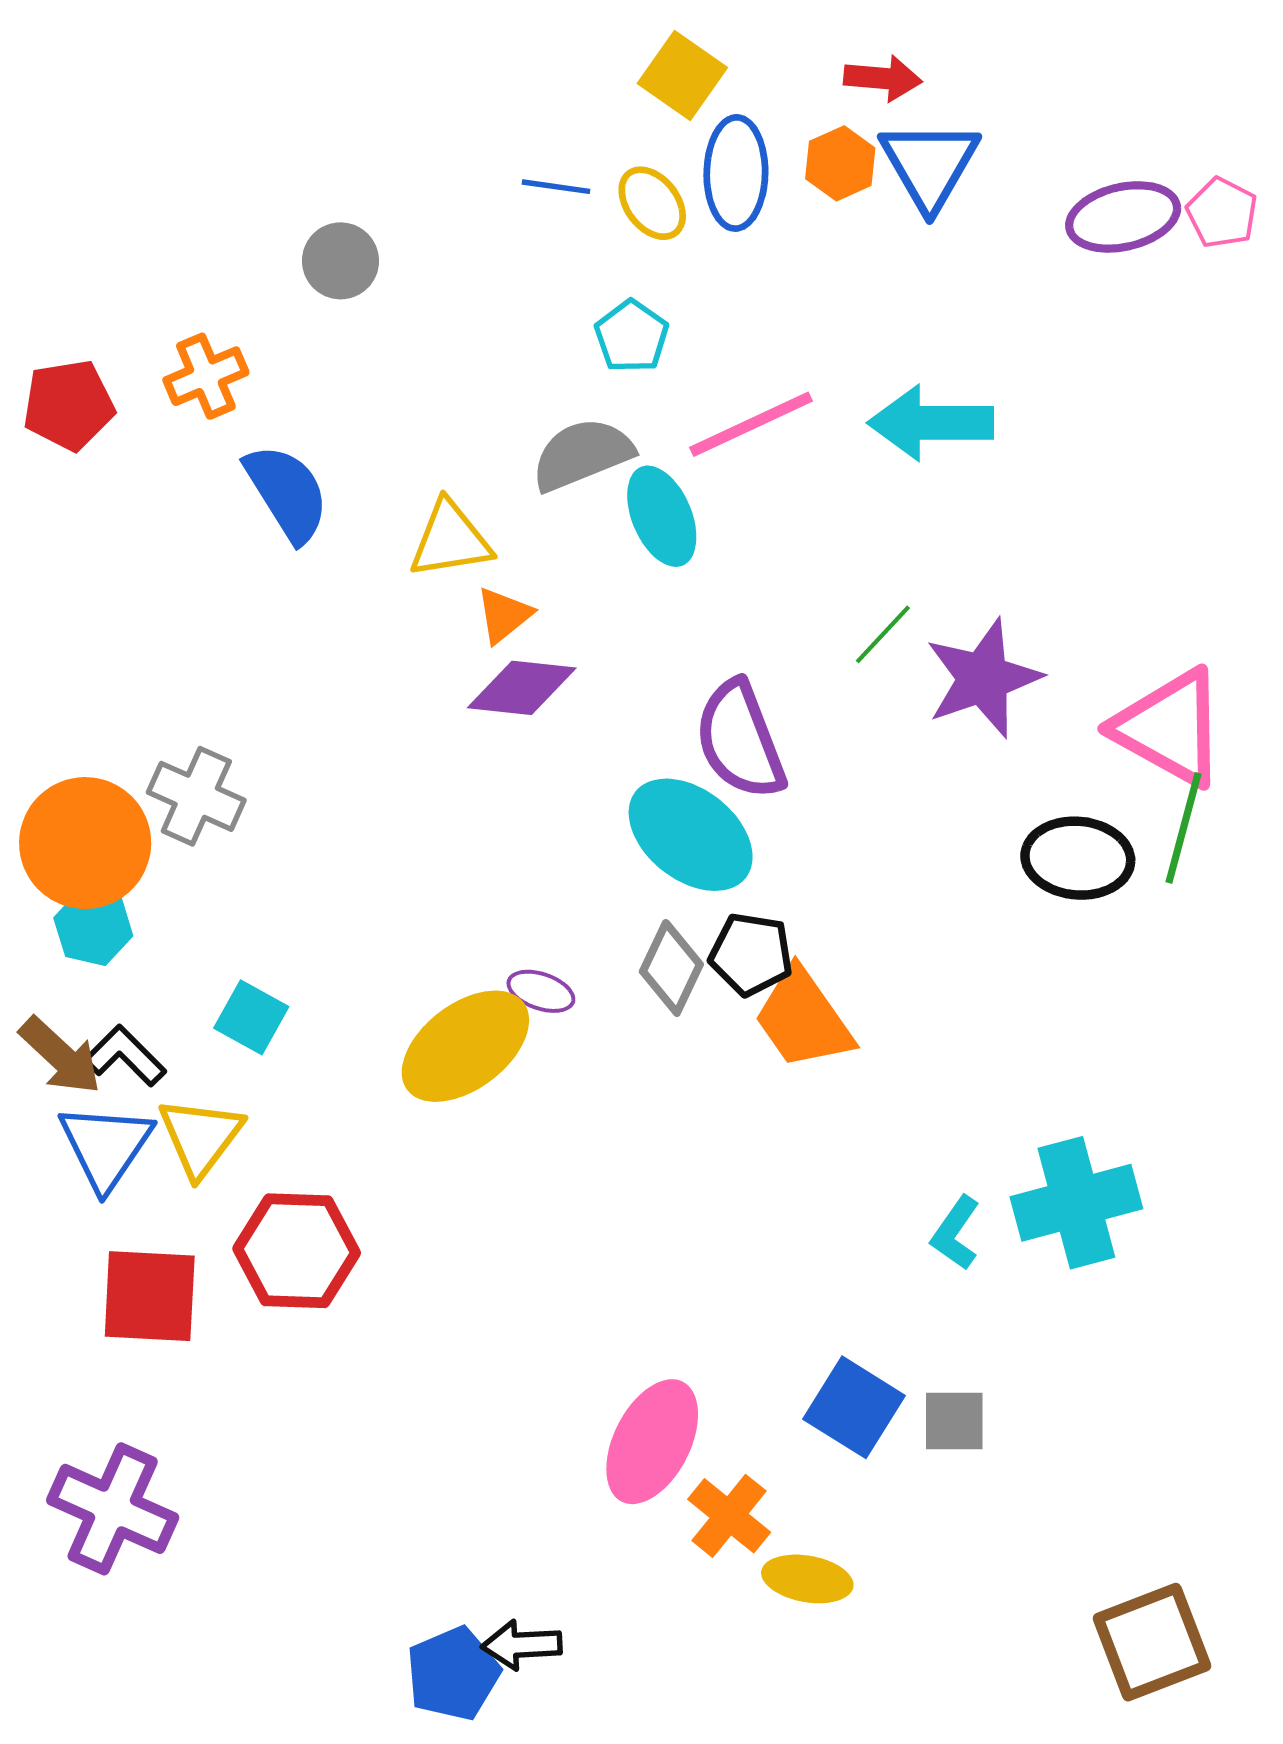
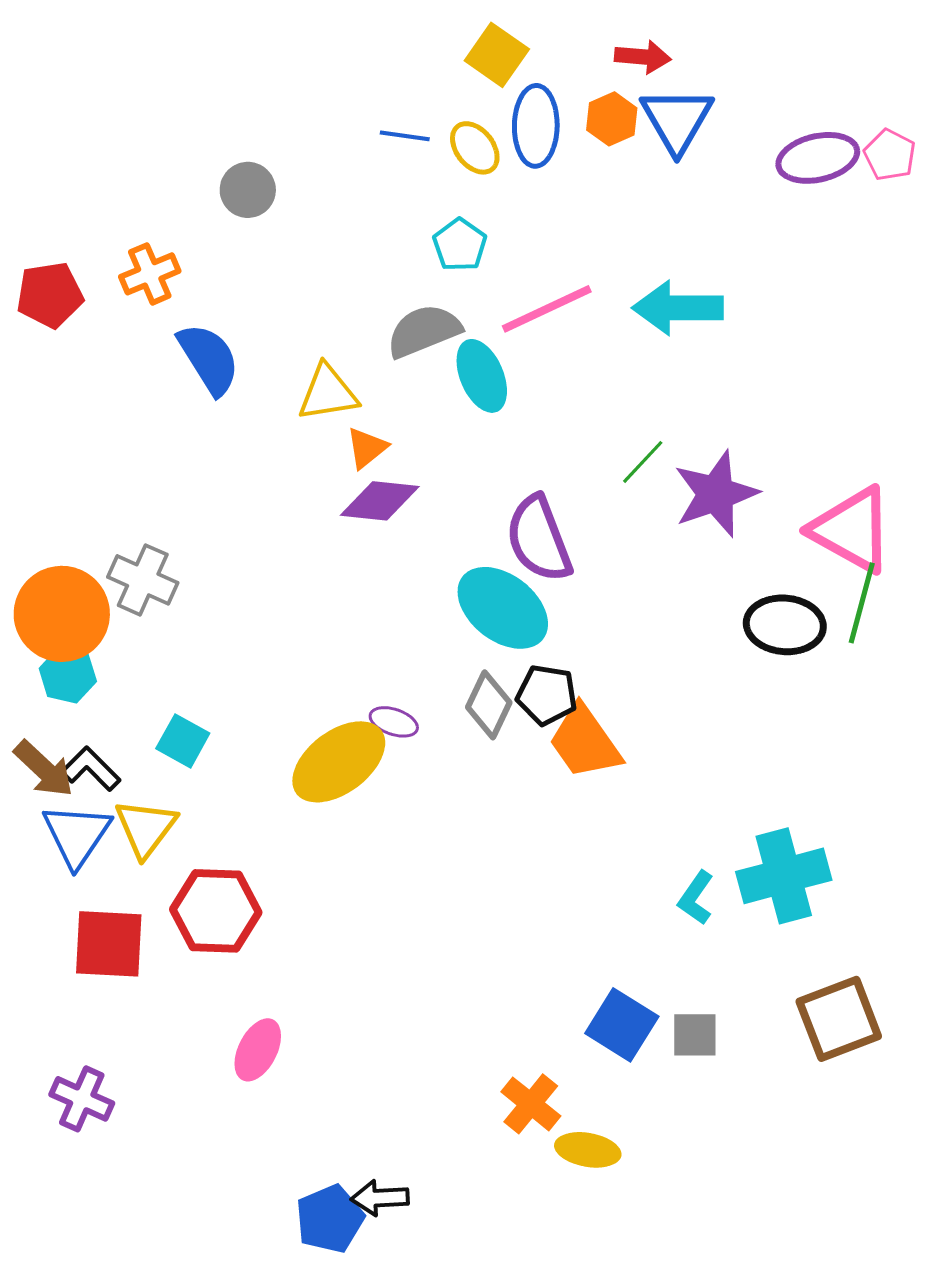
pink ellipse: (652, 1442) -> (258, 1050), moved, size x0.7
purple cross: (113, 1509) -> (82, 1099), size x0.7
brown square: (1152, 1642) -> (839, 1019), moved

